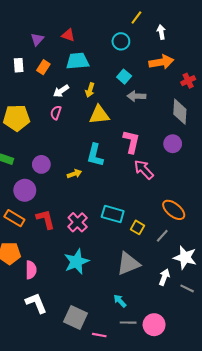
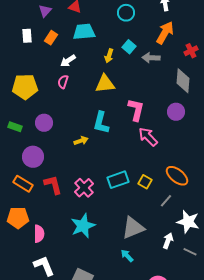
orange arrow: (161, 62) -> (165, 33), turned -50
yellow arrow: (90, 90) -> (109, 56), moved
gray arrow: (136, 96) -> (151, 58), moved
purple circle: (41, 164) -> (44, 123), moved
cyan rectangle: (113, 214) -> (118, 180), turned -35
yellow square: (138, 227) -> (145, 182), moved
cyan arrow: (120, 301) -> (127, 256), moved

